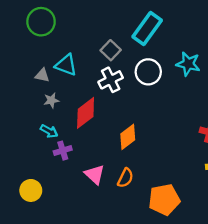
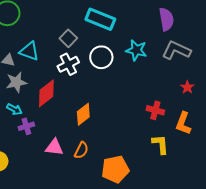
cyan rectangle: (147, 29) -> (100, 19), turned 76
gray star: (51, 100) -> (16, 82), size x1.5
pink triangle: (95, 174) -> (54, 147), turned -36

